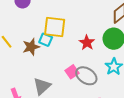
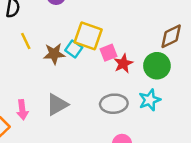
pink square: (72, 72) -> (108, 53), moved
gray ellipse: (86, 76) -> (114, 104), turned -50

